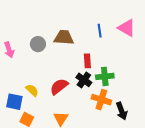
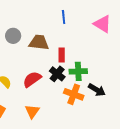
blue line: (100, 31) -> (64, 17), moved
brown trapezoid: (64, 37) -> (39, 42), moved
black arrow: (122, 111) -> (97, 90), moved, turned -42

